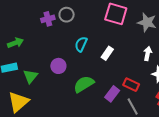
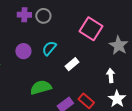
white arrow: (148, 53) -> (111, 76), turned -32
purple circle: (58, 66) -> (23, 51), moved

